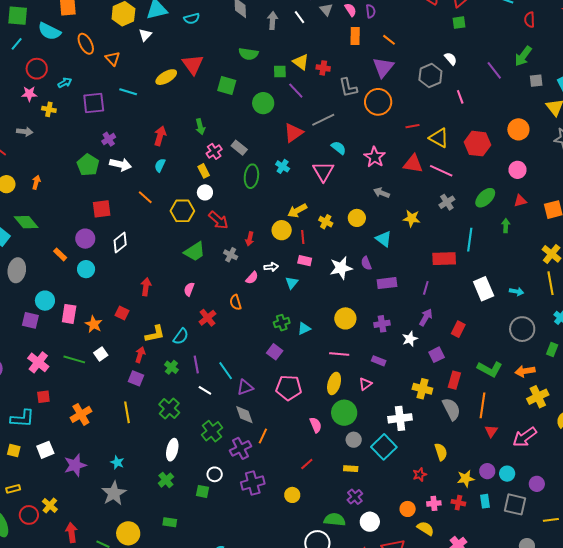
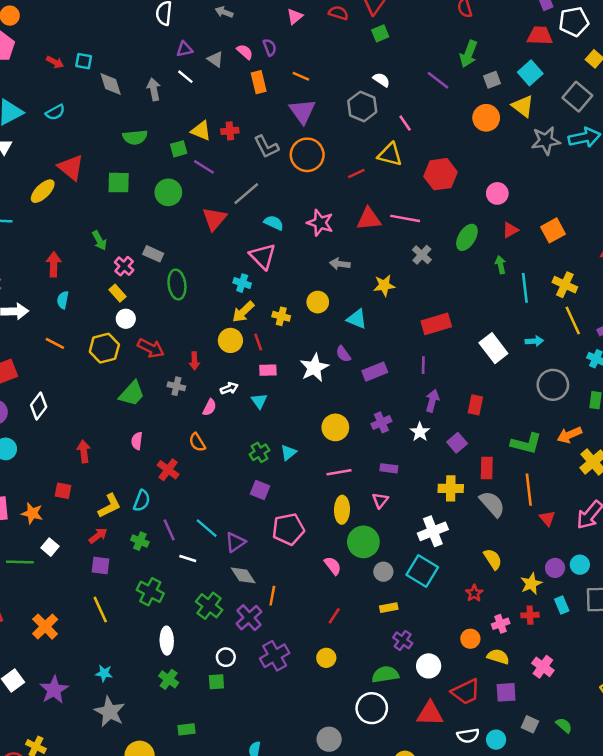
orange circle: (518, 129) -> (486, 118), moved
yellow triangle: (439, 138) -> (390, 154), moved
cyan cross: (283, 166) -> (242, 283), moved
cyan line: (470, 240) -> (525, 288), moved
red arrow: (140, 355) -> (98, 536), turned 49

